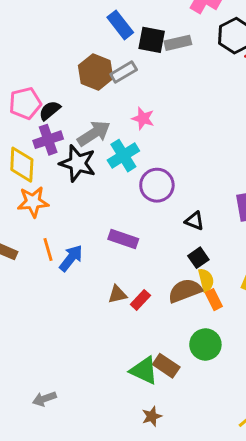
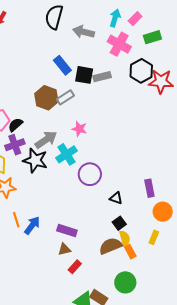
purple rectangle: (123, 239) -> (67, 230), moved
red rectangle: (140, 300) -> (75, 267), moved

